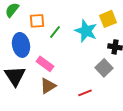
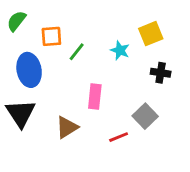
cyan star: (86, 31) -> (120, 50), size x0.6
pink rectangle: (45, 64) -> (95, 97), moved, turned 60
gray square: (104, 68) -> (145, 116), moved

